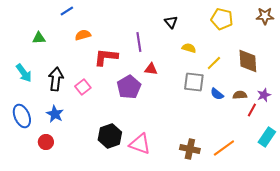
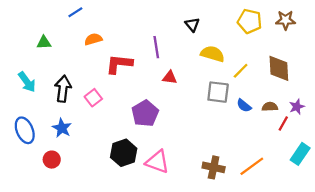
brown star: (265, 16) -> (286, 20), moved
yellow semicircle: (189, 48) -> (212, 54), size x1.5
purple pentagon: (129, 87) -> (145, 113), moved

